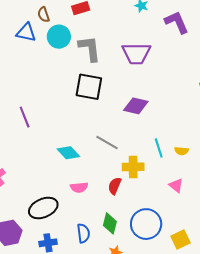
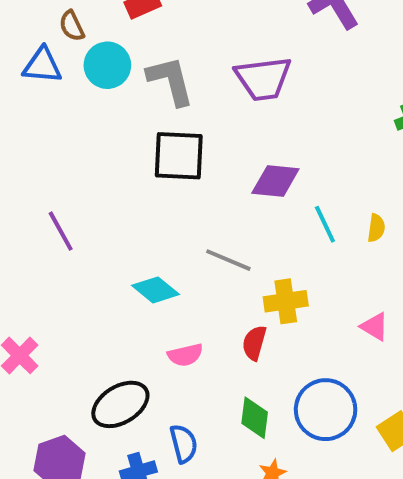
cyan line: (159, 148) -> (325, 224), moved
yellow semicircle: (182, 151) -> (376, 228), moved, turned -80
blue semicircle: (83, 233) -> (184, 444), moved

